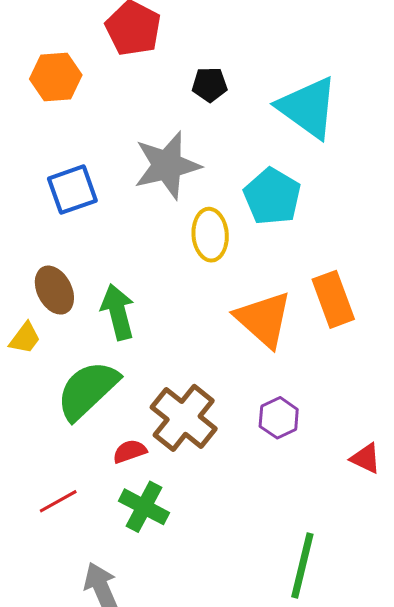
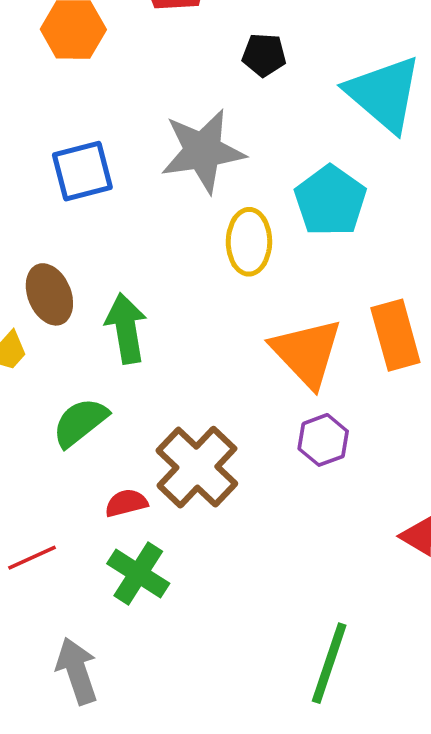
green semicircle: (87, 390) -> (80, 422), size x0.7
purple hexagon: (279, 418) -> (323, 440), moved

